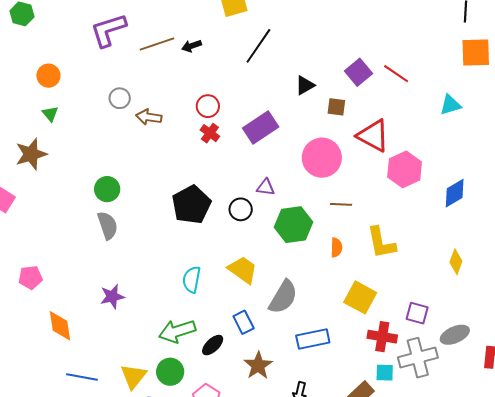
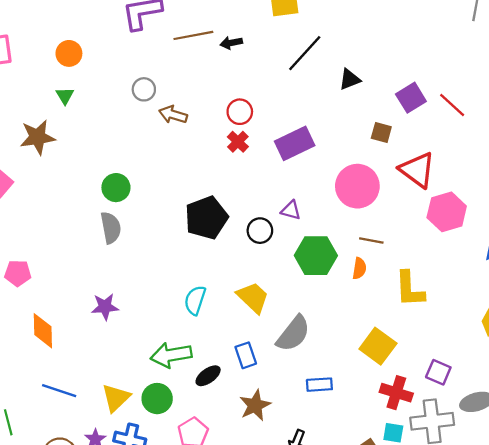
black triangle: (305, 85) -> (350, 79), moved
orange semicircle: (336, 247) -> (359, 268), moved
blue rectangle: (313, 339) -> (319, 385), size x0.7

